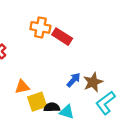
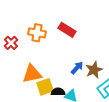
orange cross: (40, 27) -> (37, 33), moved
orange triangle: (22, 87) -> (32, 74), size x1.5

